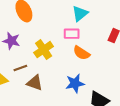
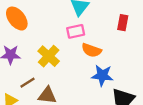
blue star: (75, 83) -> (102, 75), moved, turned 30

